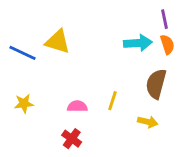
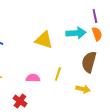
yellow triangle: (58, 42) -> (44, 40), moved
red cross: (72, 139) -> (20, 101), moved

